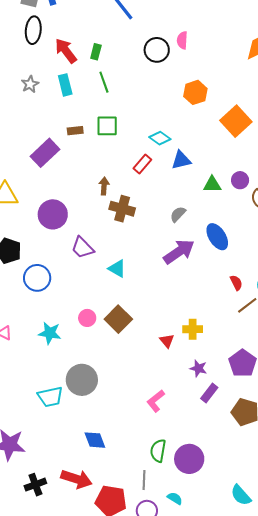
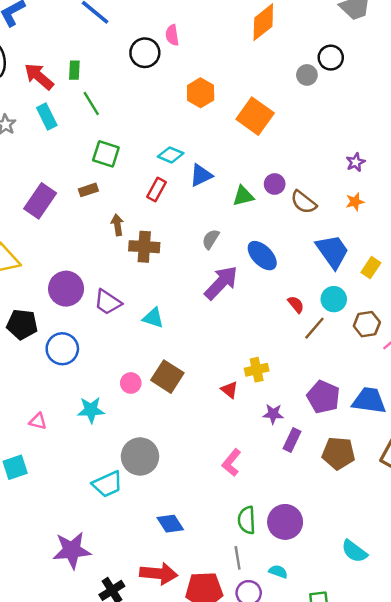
green square: (107, 126) -> (106, 154), turned 30
brown rectangle: (75, 131) -> (88, 190), moved
purple circle: (53, 214) -> (66, 289), moved

